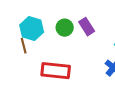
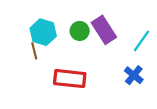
purple rectangle: (87, 27) -> (104, 30), size x1.4

